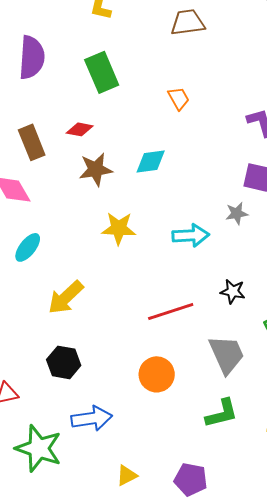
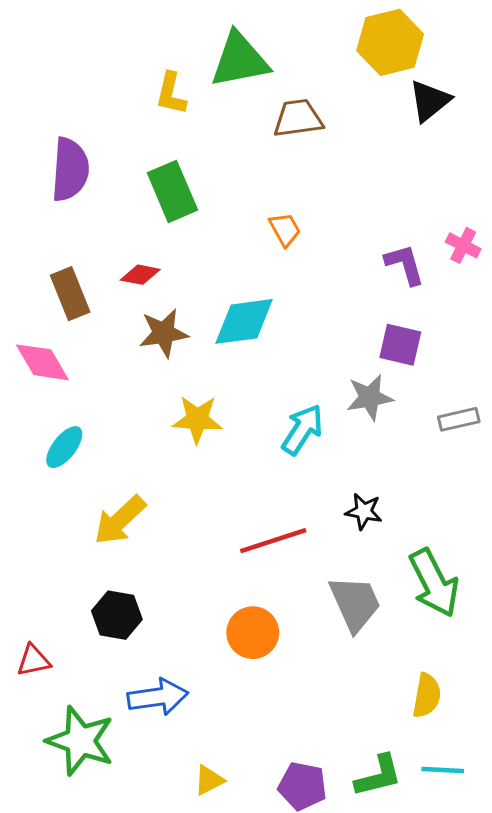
cyan diamond: (151, 161) -> (244, 321), size x1.4
gray star: (237, 213) -> (370, 397), size x1.4
cyan arrow: (191, 235) -> (302, 430), turned -54
green L-shape: (222, 413) -> (378, 776), moved

